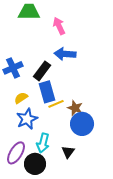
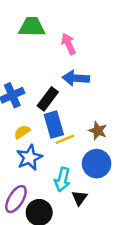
brown star: (75, 108) -> (98, 131), moved
cyan arrow: (43, 143) -> (62, 180), moved

